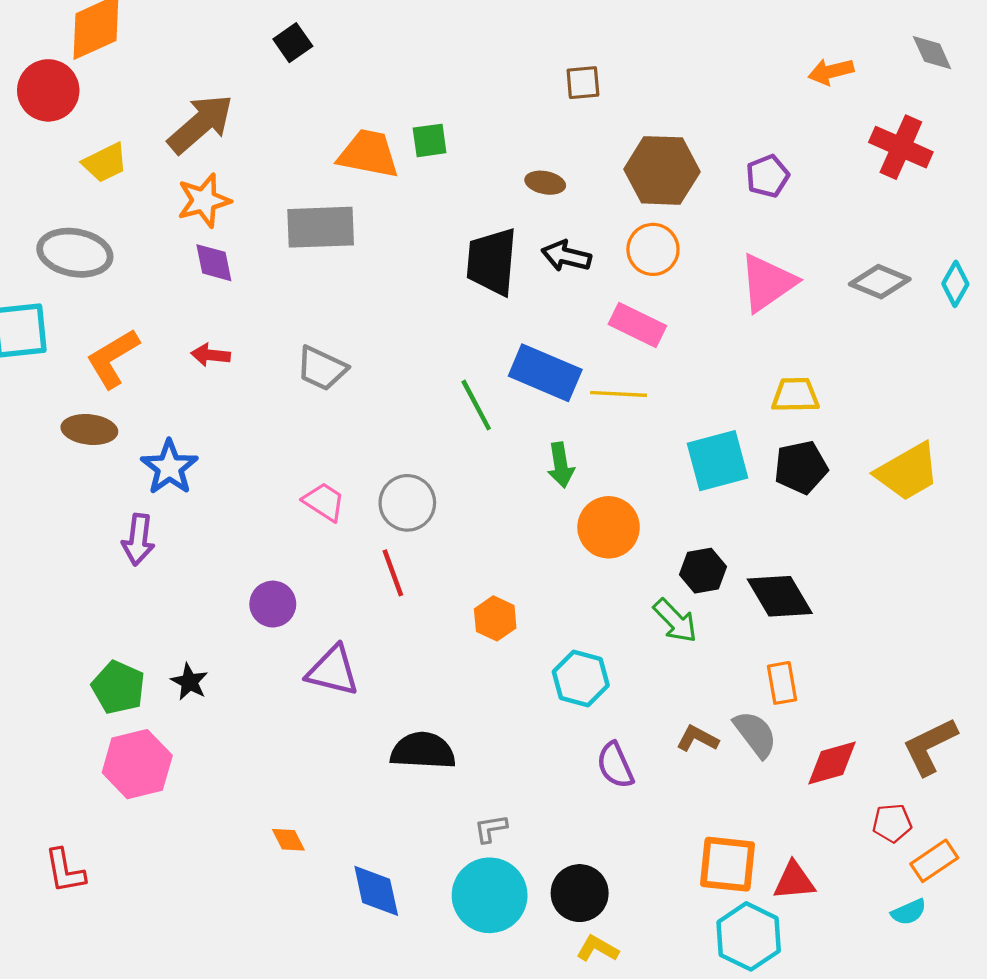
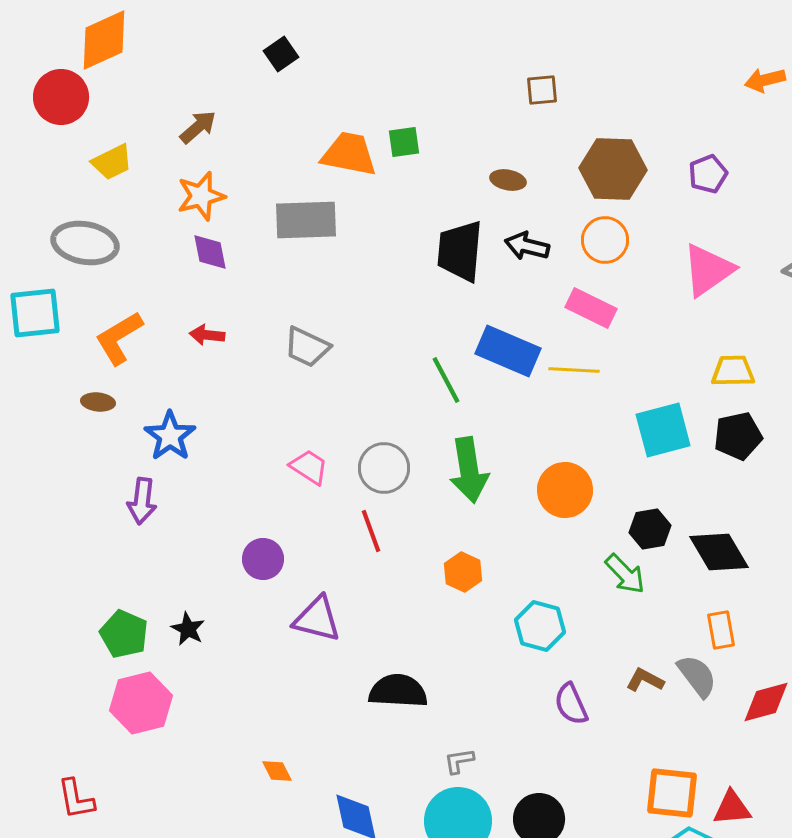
brown arrow: (201, 124) -> (198, 127), size x0.6
brown ellipse: (89, 429) -> (98, 402), size x0.7
green arrow: (561, 465) -> (469, 470), moved, size x1.6

